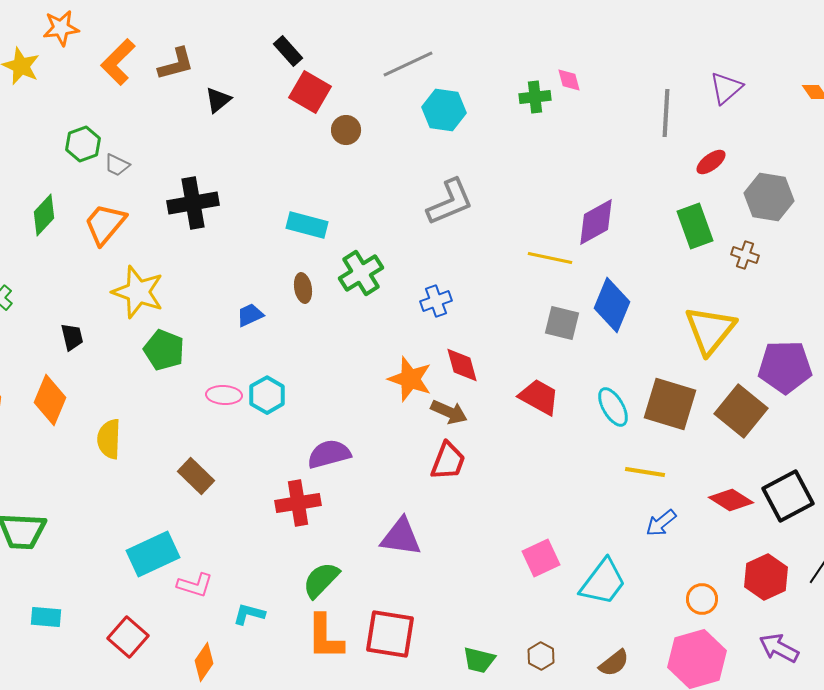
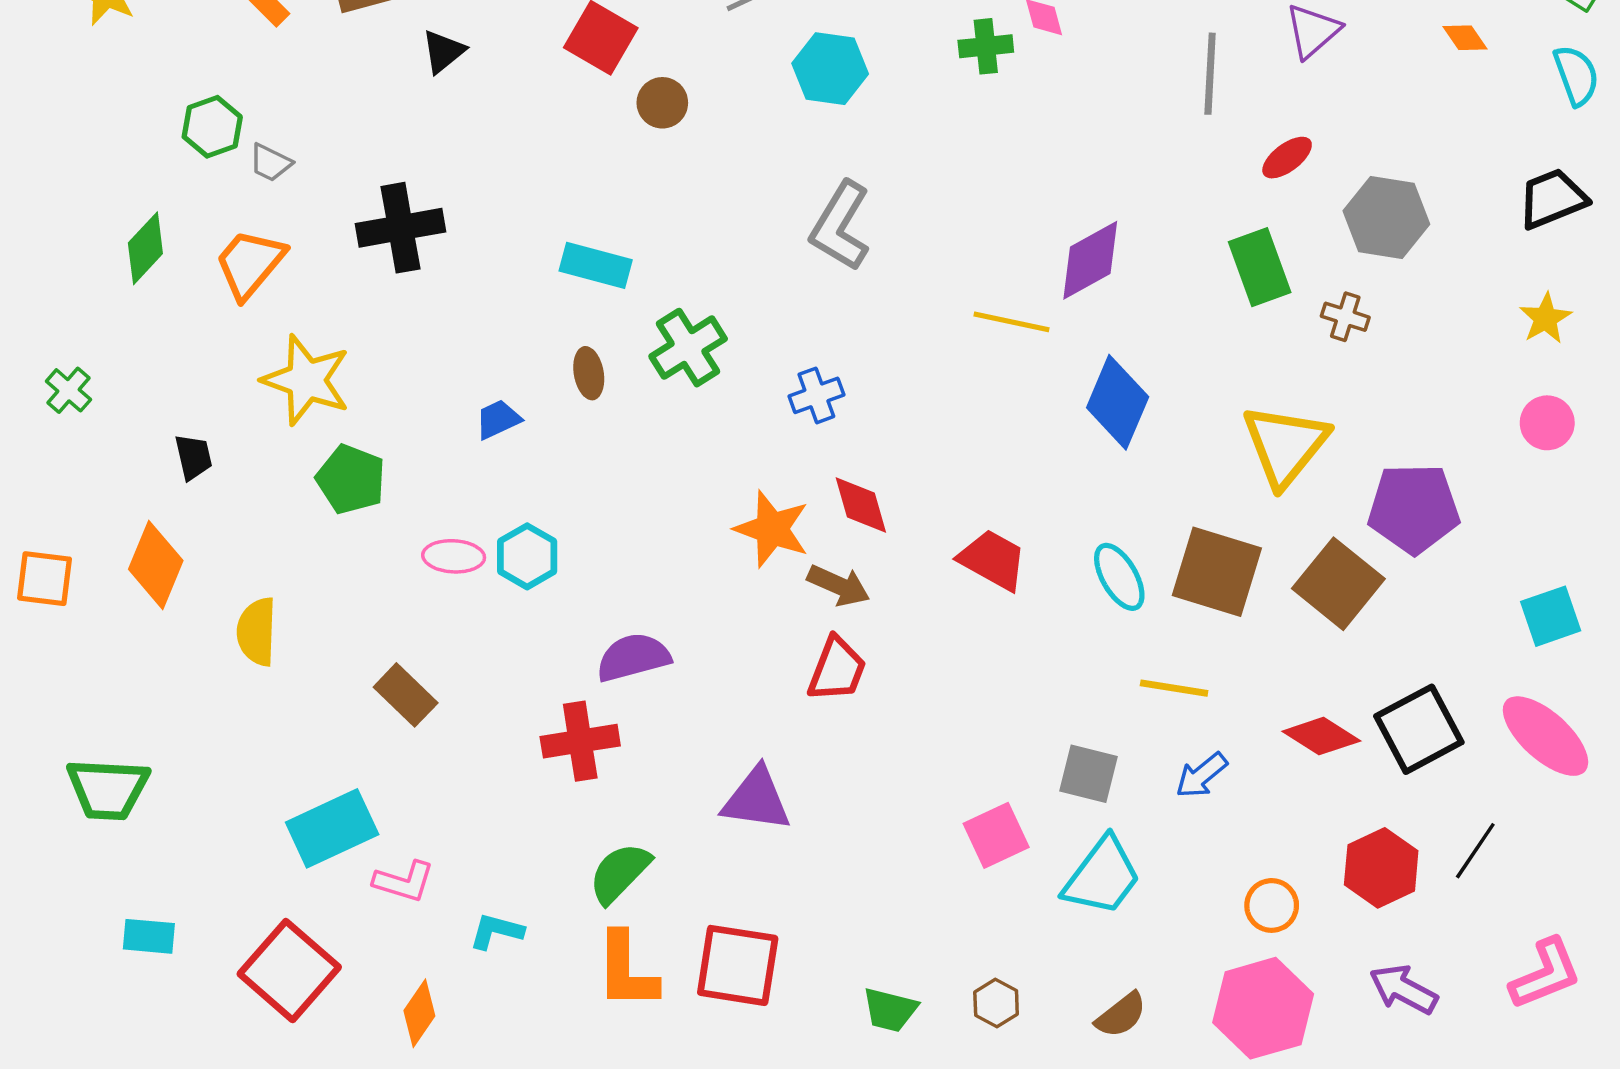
gray L-shape: (450, 202) -> (840, 226), turned 144
gray square: (562, 323) -> (1089, 774), moved
red square: (128, 637) -> (289, 971), size x1.4

